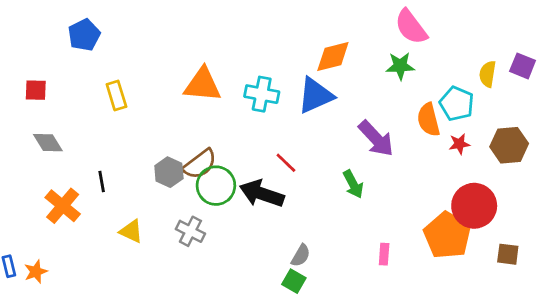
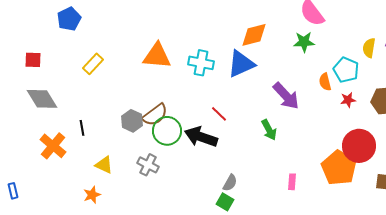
yellow rectangle: (116, 95) -> (93, 64), turned 60
orange semicircle: (428, 120) -> (325, 82), size x0.7
gray diamond: (48, 143) -> (42, 99), size x1.4
orange star: (36, 272) -> (92, 195), moved

